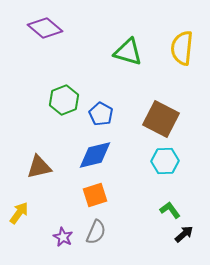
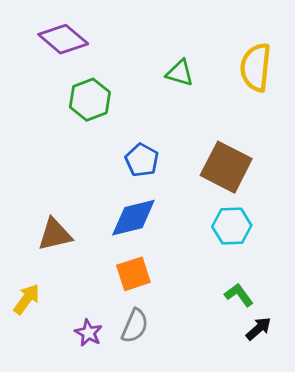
green triangle: (128, 52) -> (180, 73), size x0.7
green hexagon: (64, 100) -> (90, 100), moved

